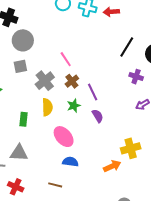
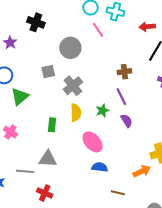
red arrow: (111, 12) -> (147, 27), moved
gray circle: (23, 40) -> (70, 48), moved
pink line: (66, 59) -> (98, 30), moved
brown cross: (72, 81) -> (124, 72), moved, turned 32
brown line: (55, 185) -> (118, 193), moved

